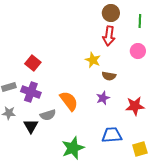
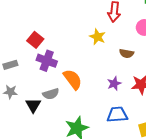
brown semicircle: (109, 76) -> (127, 53), moved
purple cross: (31, 92) -> (47, 61), moved
purple star: (103, 98) -> (114, 83), moved

